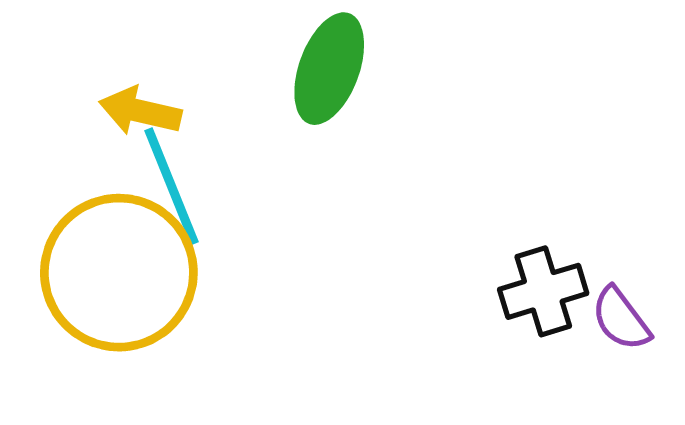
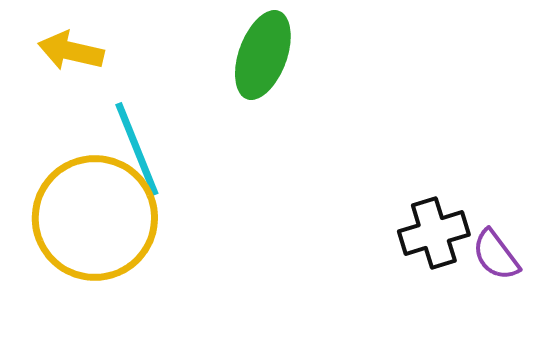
yellow arrow: (140, 111) -> (71, 51), moved

